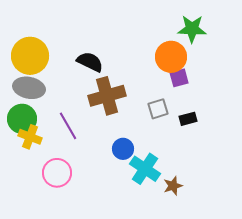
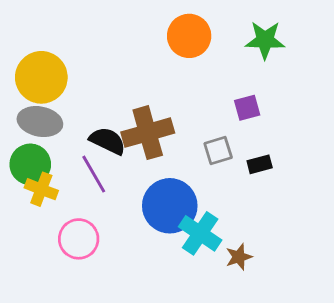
orange circle: (171, 57) -> (189, 36), moved
black semicircle: (90, 62) -> (108, 141), moved
blue circle: (123, 149) -> (170, 206), size x1.8

